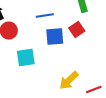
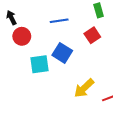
blue square: (55, 37) -> (62, 53), moved, turned 36

